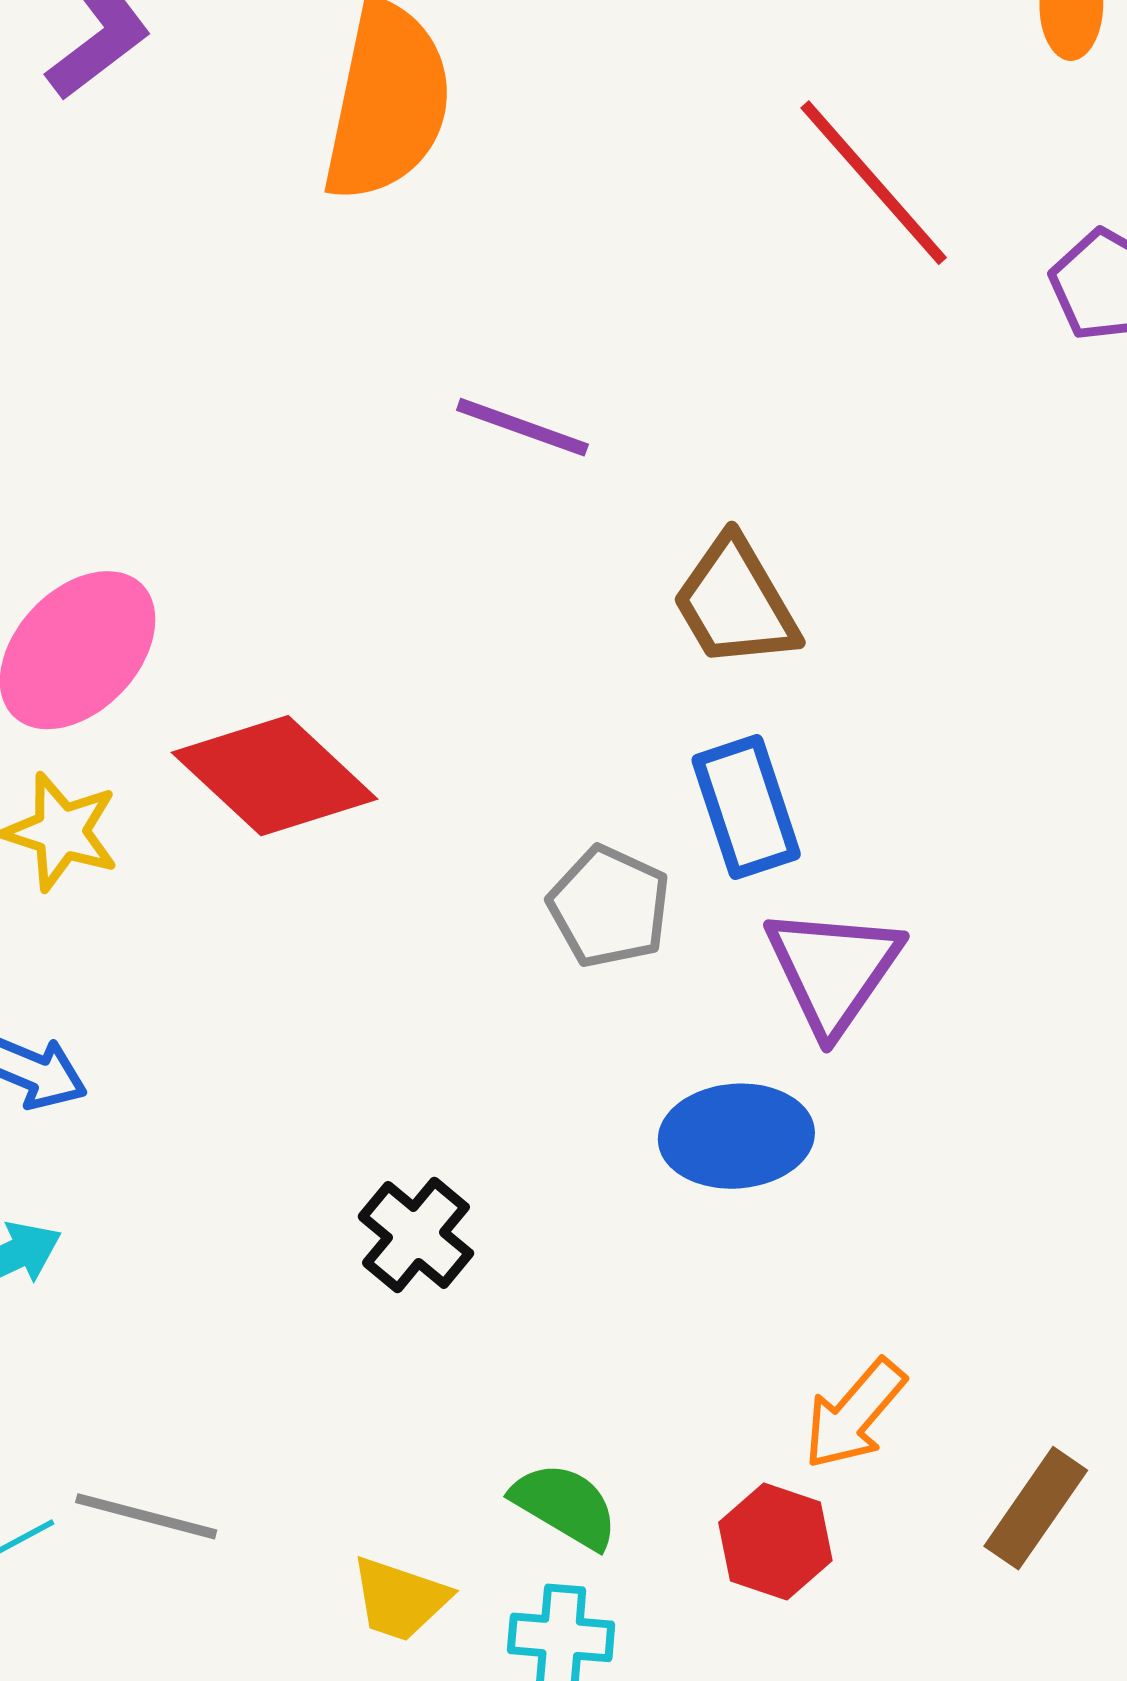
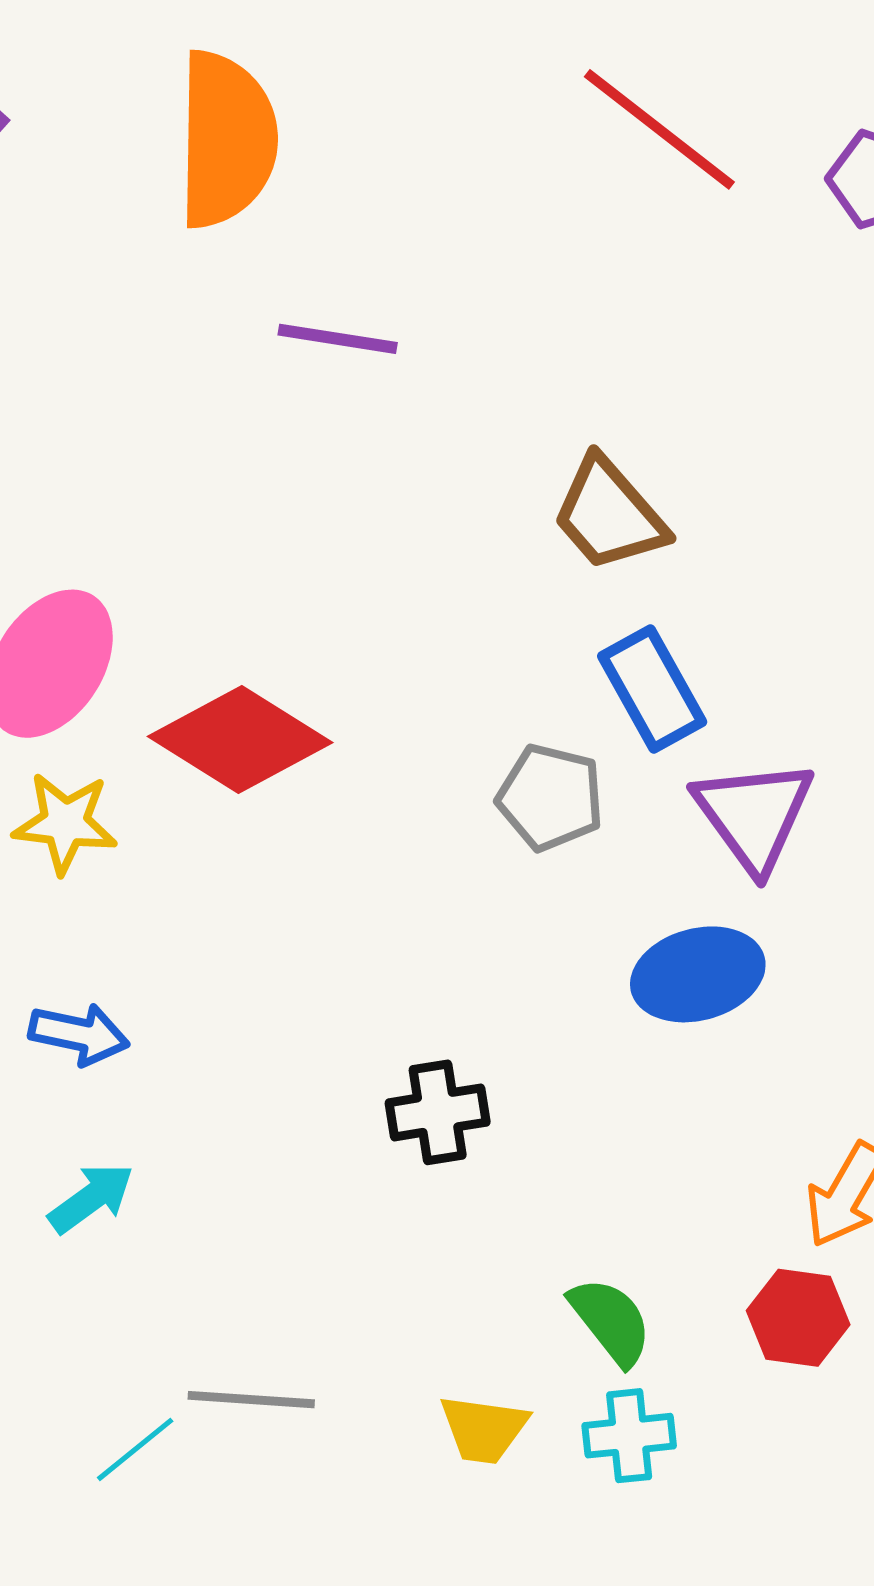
purple line: (522, 427) -> (338, 339), moved
black cross: (416, 1235) -> (438, 1112), turned -38
green semicircle: (565, 1505) -> (611, 1321), turned 32

